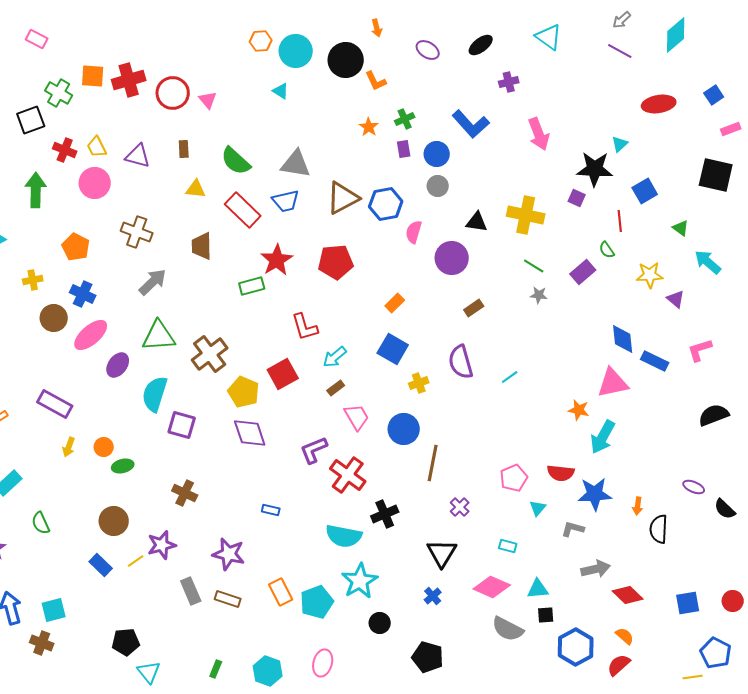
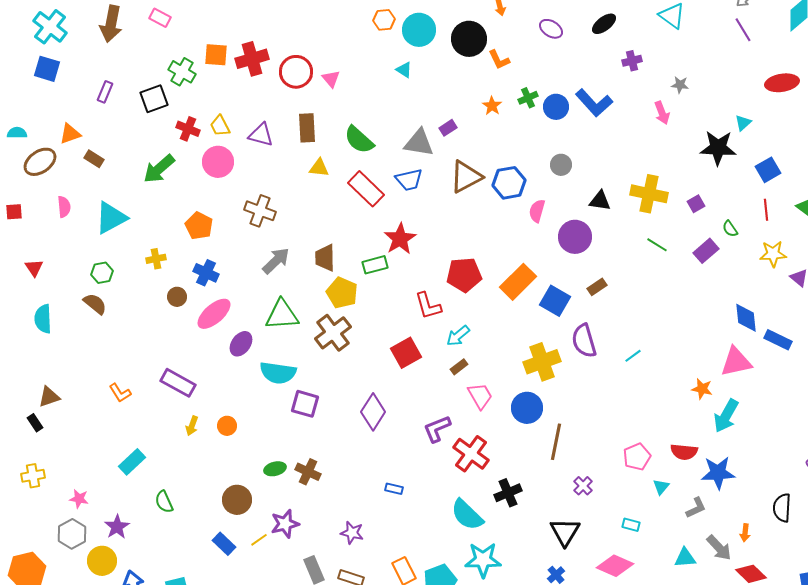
purple line: (620, 51) -> (743, 30), turned 30
pink arrow: (539, 134) -> (662, 113), size x0.7
brown rectangle: (184, 149) -> (307, 128), size x1.6
purple rectangle: (404, 149) -> (448, 128), moved, turned 66
blue circle: (437, 154) -> (556, 107), moved
green arrow: (36, 190) -> (159, 169), turned -132
purple square: (577, 198) -> (696, 204), moved, turned 36
red line: (620, 221) -> (766, 210), moved
brown trapezoid: (202, 246) -> (325, 258), moved
red pentagon: (336, 262) -> (464, 275), moved
gray star: (539, 295) -> (680, 85), moved
orange rectangle: (395, 303) -> (518, 282), size x1.8
brown circle: (54, 318) -> (177, 297), size x0.7
blue square: (393, 349) -> (555, 301), moved
yellow cross: (419, 383) -> (542, 362), size x1.8
yellow pentagon: (244, 392) -> (342, 293), moved
cyan semicircle: (155, 394) -> (278, 373), turned -99
purple diamond: (250, 433) -> (373, 412), turned 51
green ellipse: (123, 466) -> (275, 469), moved
orange arrow: (638, 506) -> (745, 533), moved
gray L-shape: (573, 529) -> (696, 508), turned 140
cyan semicircle: (344, 536) -> (467, 515), turned 33
purple star: (229, 554) -> (352, 533), size x0.7
gray arrow: (596, 569) -> (719, 548), turned 60
cyan star: (360, 581) -> (483, 560), turned 30
cyan triangle: (538, 589) -> (685, 558), moved

